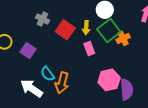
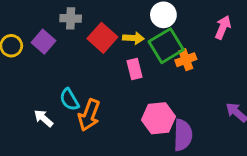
gray cross: (42, 19) -> (71, 18), turned -32
yellow arrow: (86, 28) -> (133, 38), turned -96
purple square: (28, 50) -> (43, 42), moved
white arrow: (31, 88) -> (43, 118), size x0.6

